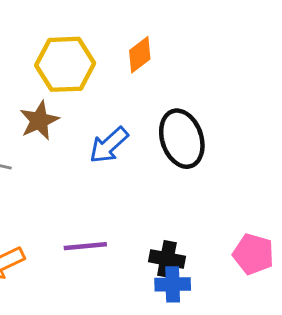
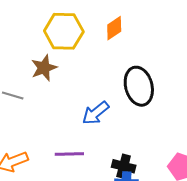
blue arrow: (109, 145) -> (96, 113), moved

